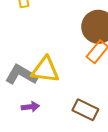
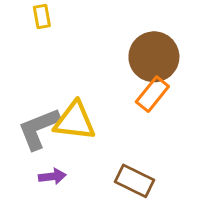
gray L-shape: (21, 75) -> (39, 129), turned -52

